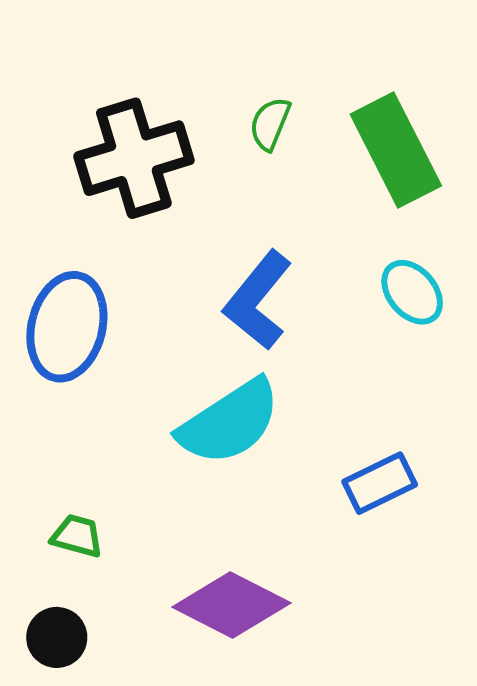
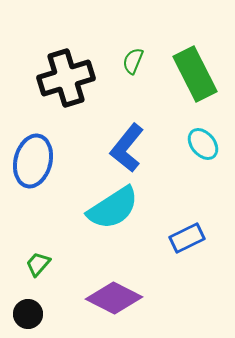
green trapezoid: (77, 536) -> (38, 264), turned -64

